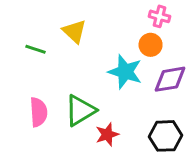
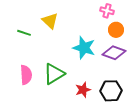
orange circle: (151, 45) -> (116, 30), moved
purple diamond: (170, 79) -> (114, 53), turned 30
red star: (107, 134) -> (83, 90), moved

